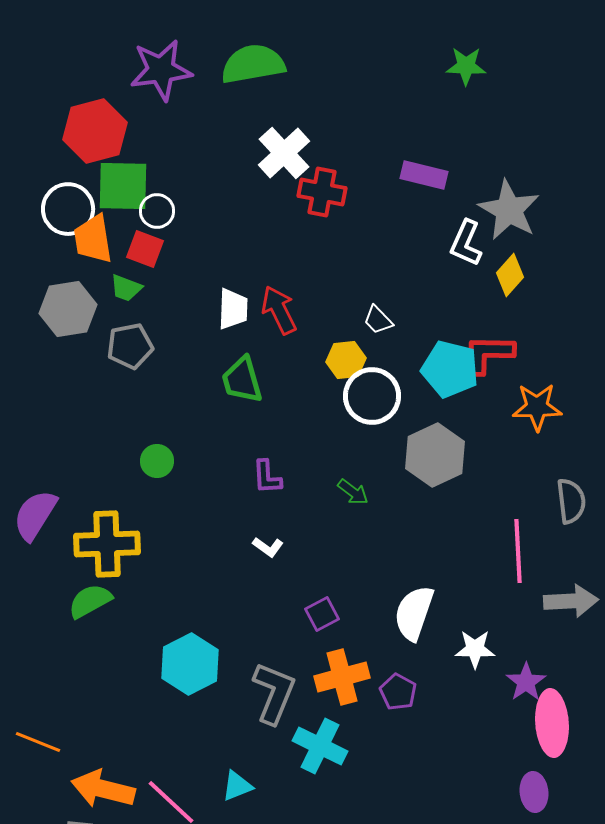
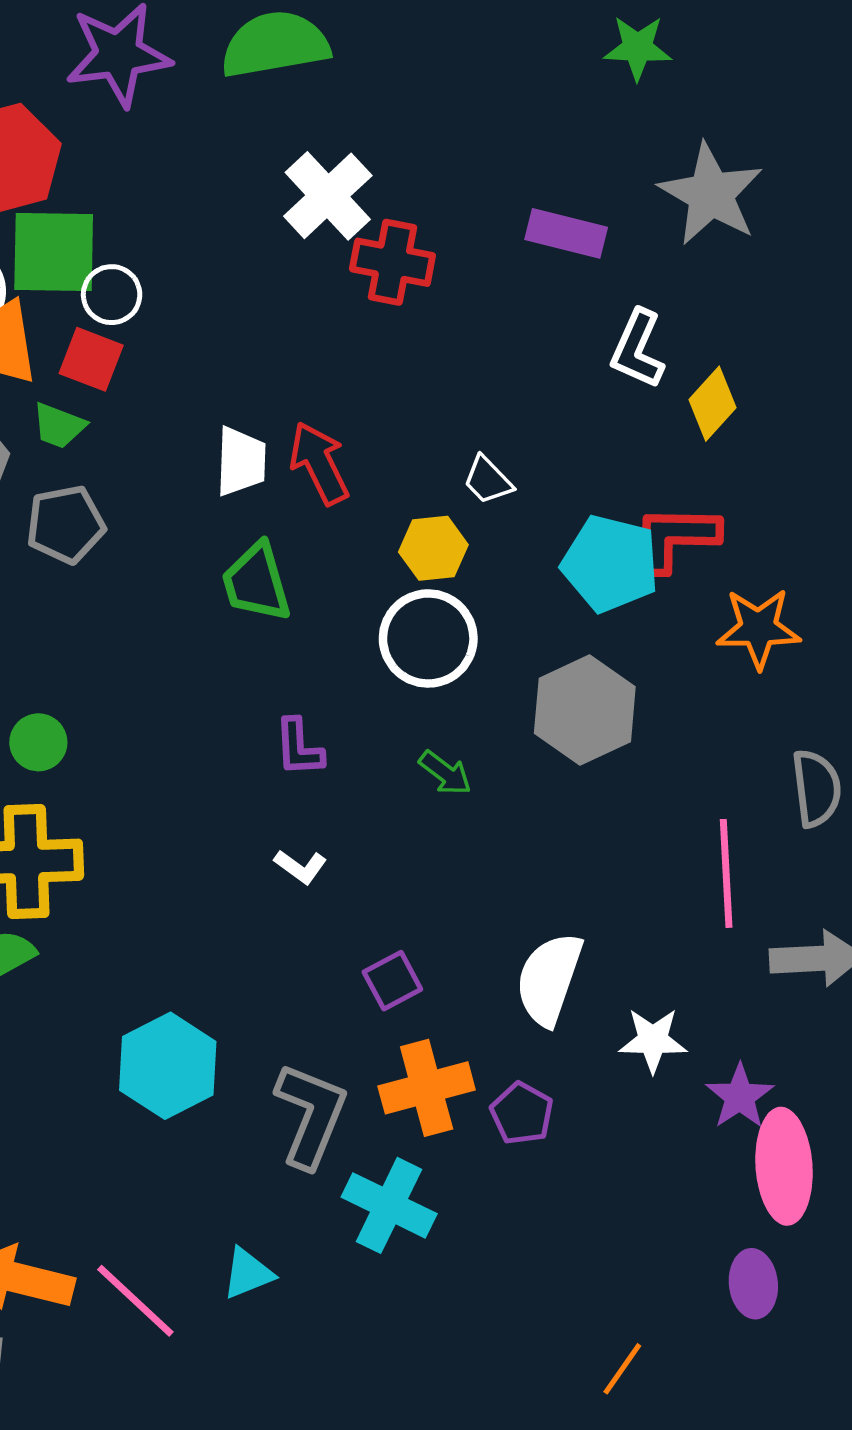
gray star: (509, 210) -> (711, 194), moved
white circle: (372, 396) -> (428, 638), moved
green circle: (157, 461) -> (38, 742), moved

